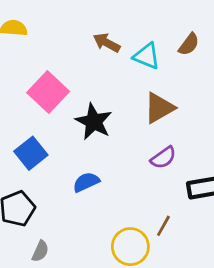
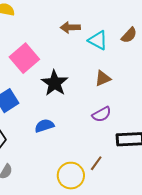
brown arrow: (107, 43) -> (70, 27), turned -36
brown triangle: (159, 108) -> (103, 78), size x0.7

